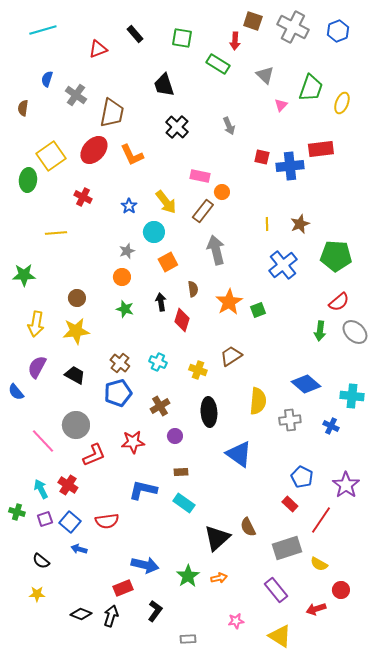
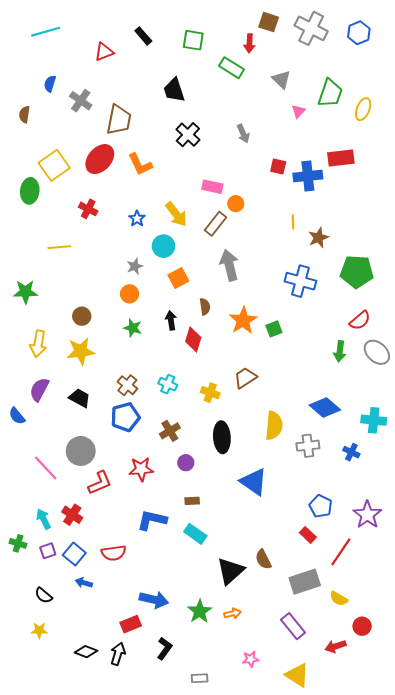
yellow line: (267, 224) -> (293, 222), moved
blue cross: (283, 265) -> (300, 281), turned -36

